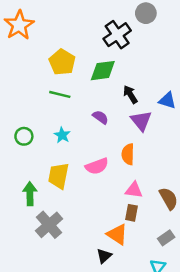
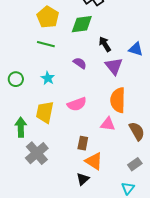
orange semicircle: (128, 154) -> (118, 100), moved, size x1.4
brown rectangle: (132, 213) -> (83, 143), moved

